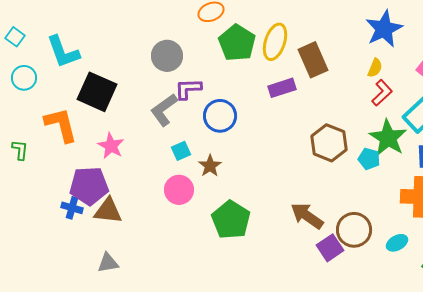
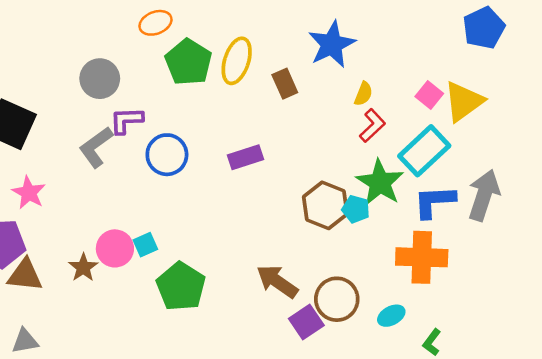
blue star: (384, 29) -> (332, 44), moved
brown rectangle: (313, 60) -> (285, 84), size x0.7
purple rectangle: (282, 88) -> (246, 157), moved
brown hexagon: (329, 143) -> (325, 205), moved
cyan square: (181, 151) -> (145, 245), moved
brown star: (210, 166) -> (83, 267), moved

